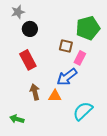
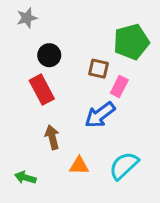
black circle: (30, 29) -> (49, 55), moved
orange triangle: (55, 96) -> (79, 166), moved

